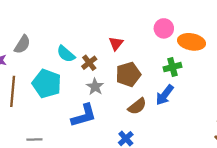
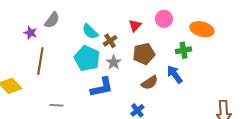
pink circle: (164, 28) -> (164, 19), moved
cyan pentagon: (47, 84) -> (87, 58), moved
blue arrow: (165, 95) -> (175, 74), turned 102

